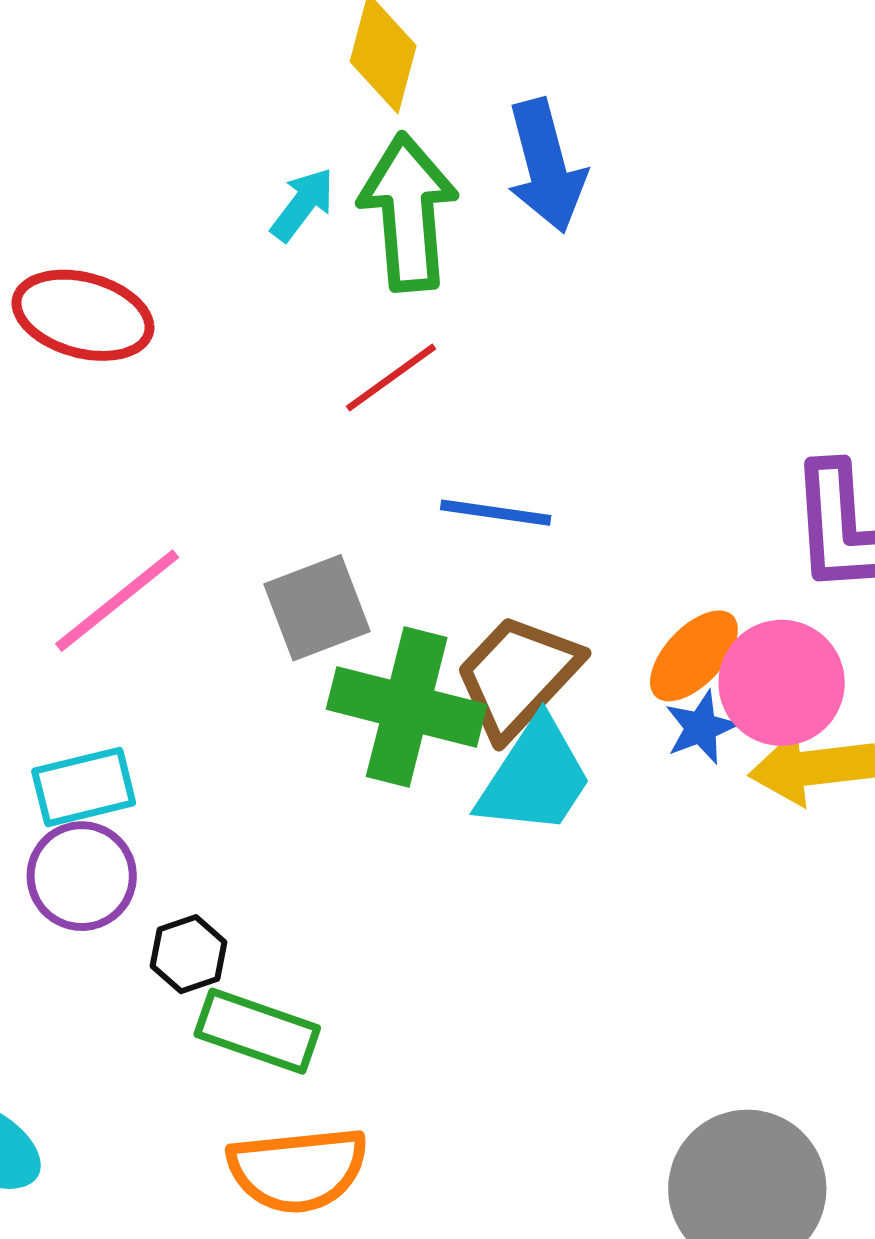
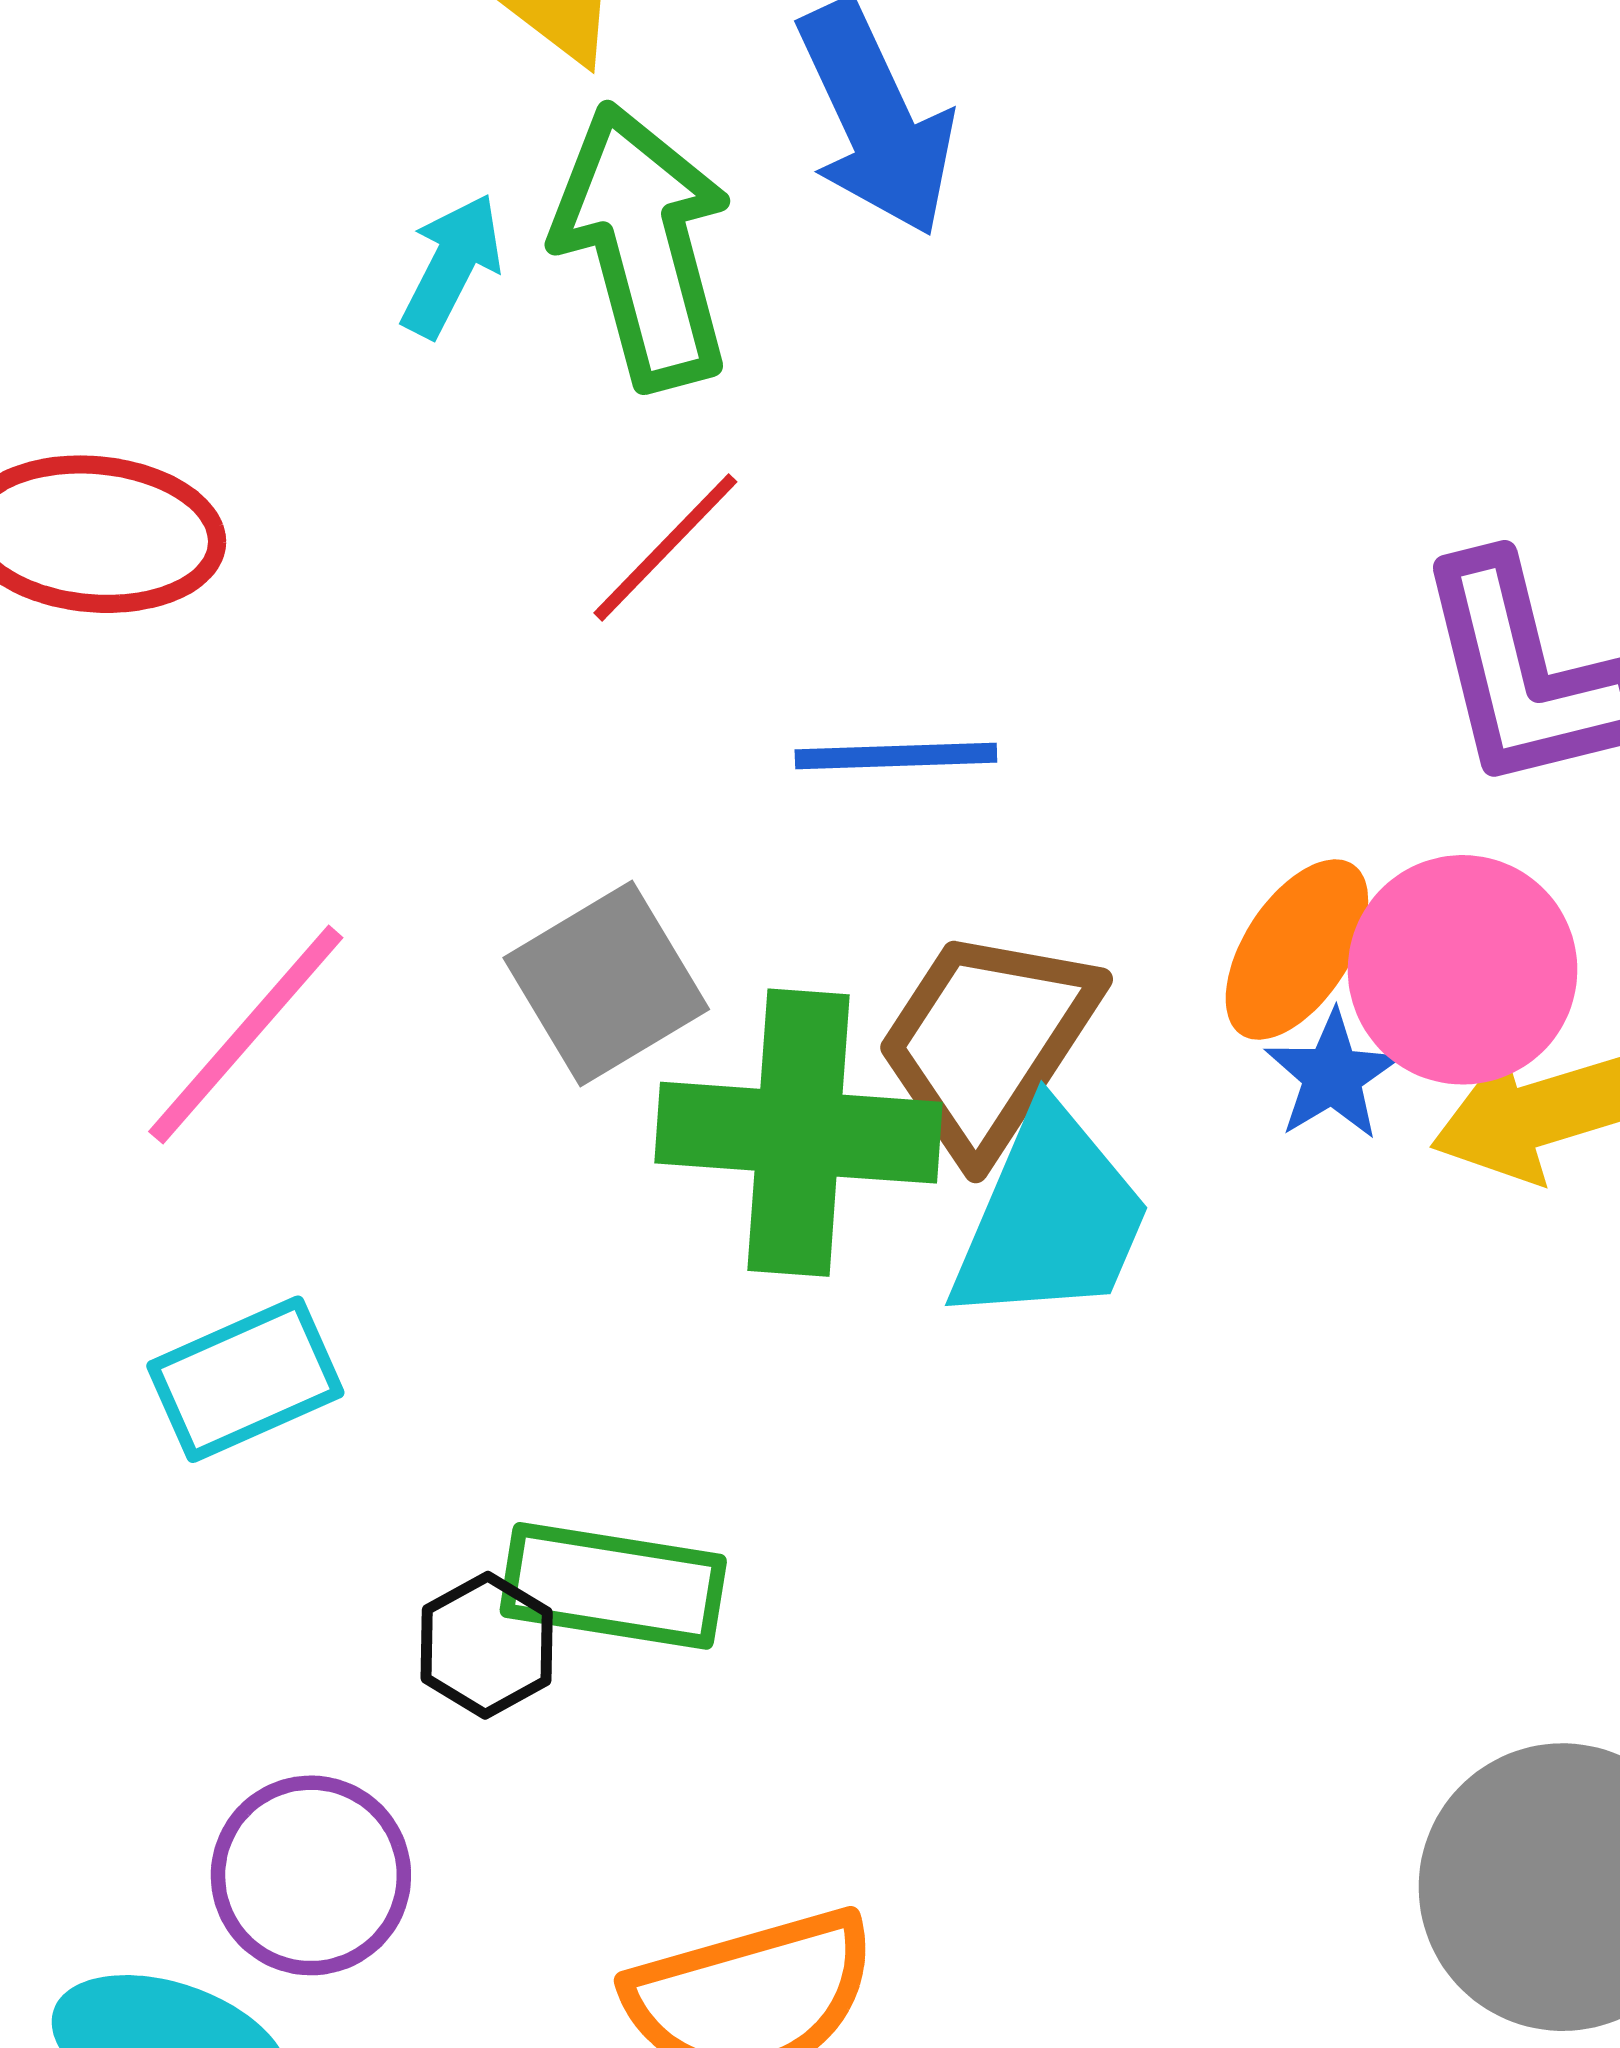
purple circle: (82, 876) -> (311, 1875), moved
green rectangle: (257, 1031) -> (613, 1586), moved

